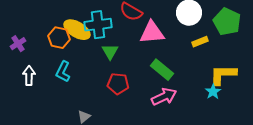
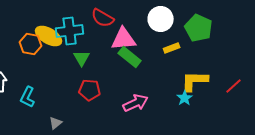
green rectangle: (162, 70) -> (130, 57), moved
cyan L-shape: (63, 72) -> (28, 97), moved

